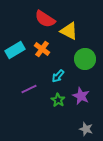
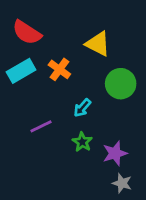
red semicircle: (45, 19) -> (27, 32), moved
purple star: (81, 96) -> (115, 153), moved, turned 30

